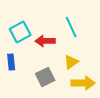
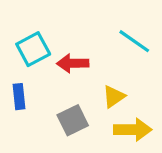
cyan line: (71, 27) -> (134, 41), moved, turned -30

